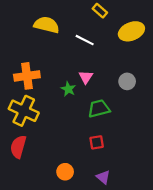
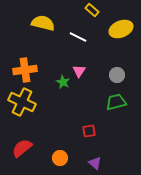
green trapezoid: (99, 109) -> (116, 102), moved
red semicircle: (18, 147) -> (22, 148), moved, turned 35

